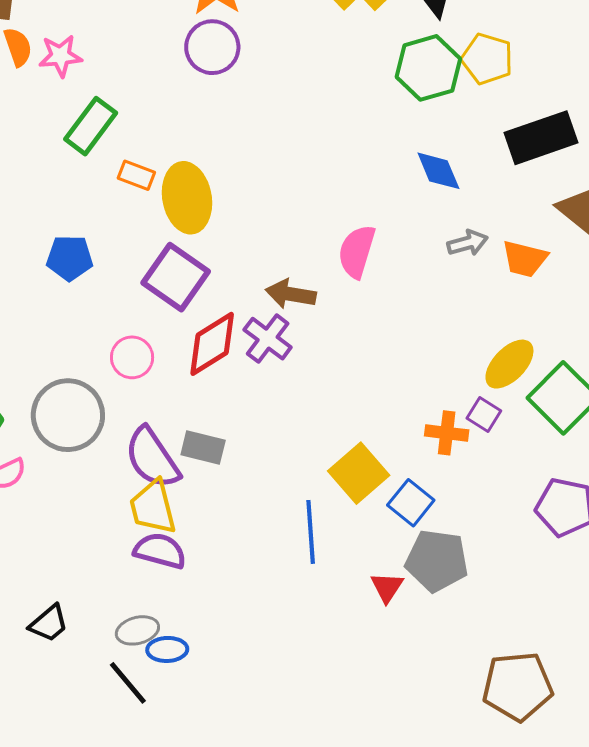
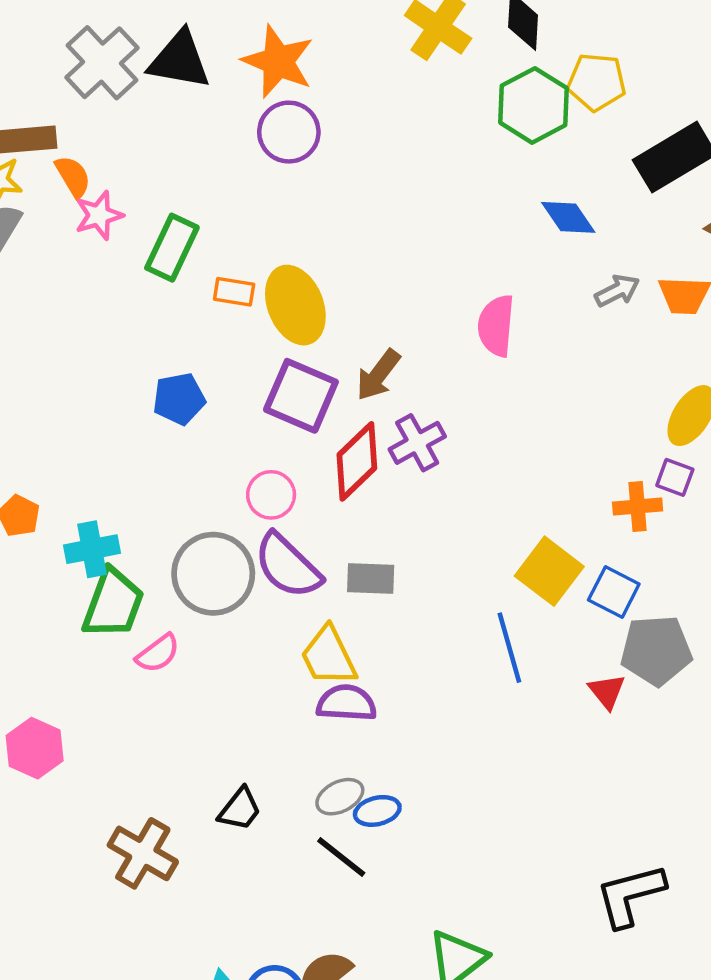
pink star: (60, 56) -> (99, 215), moved
brown arrow: (291, 294) -> (378, 375), moved, turned -51
purple cross: (268, 339) -> (417, 443), turned 36
purple semicircle: (152, 458) -> (288, 566), moved

